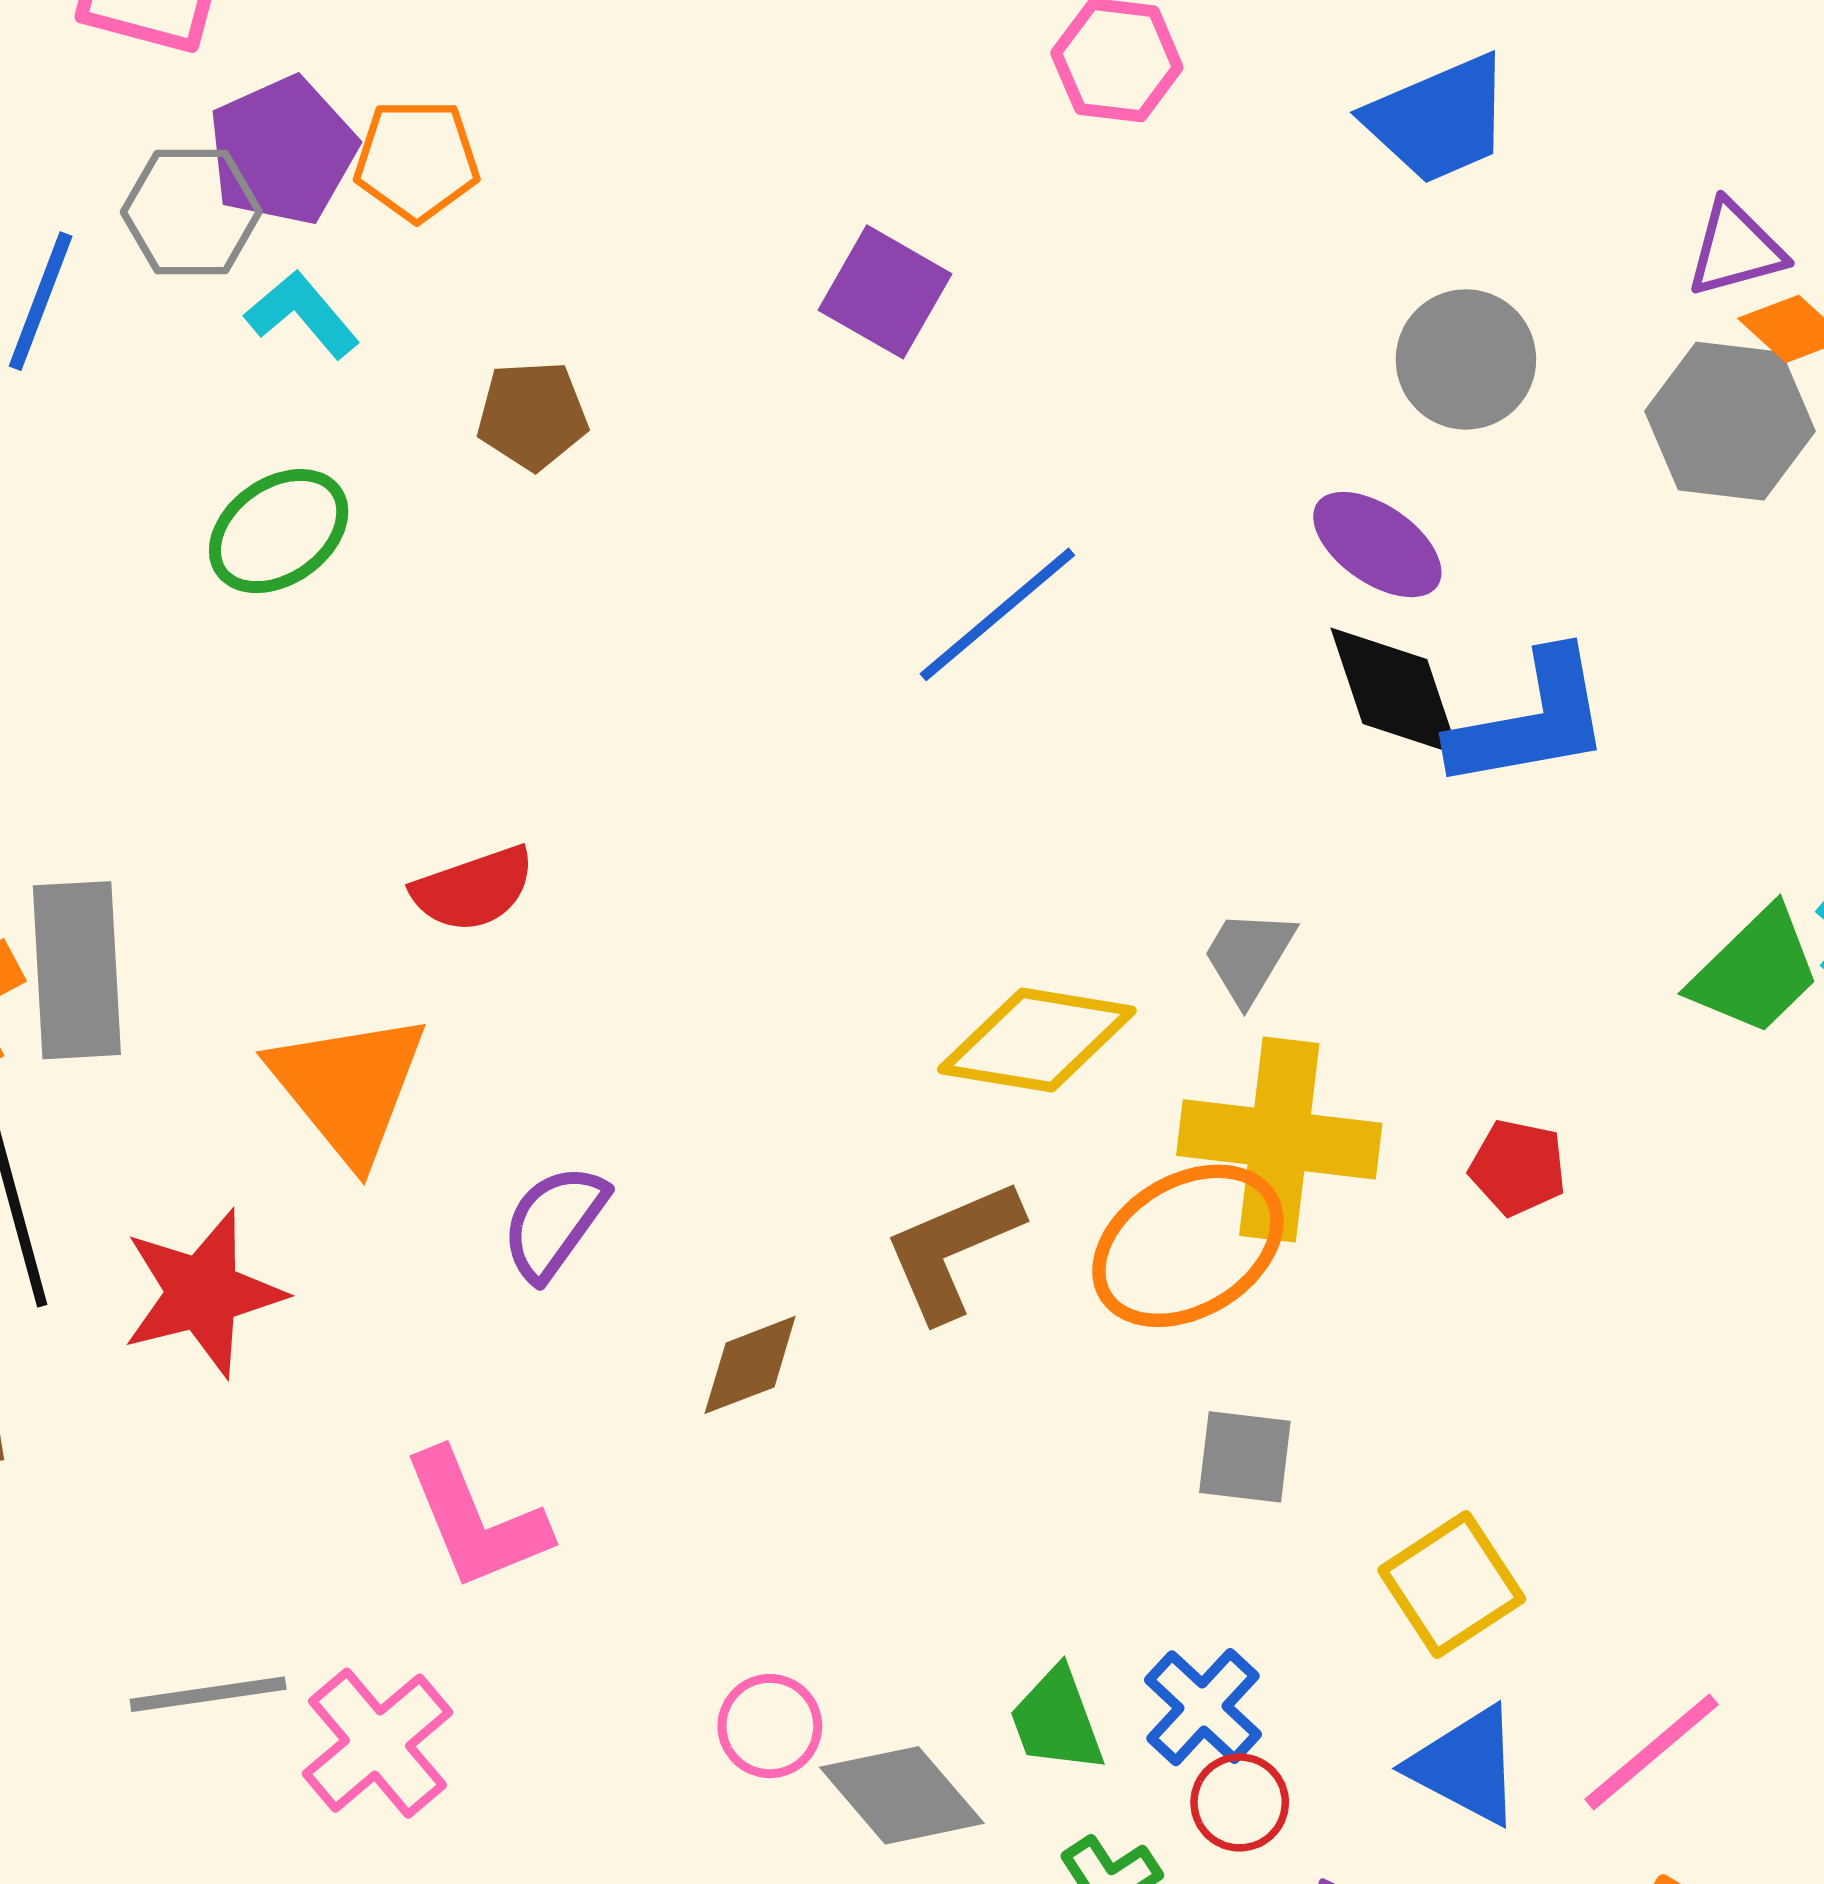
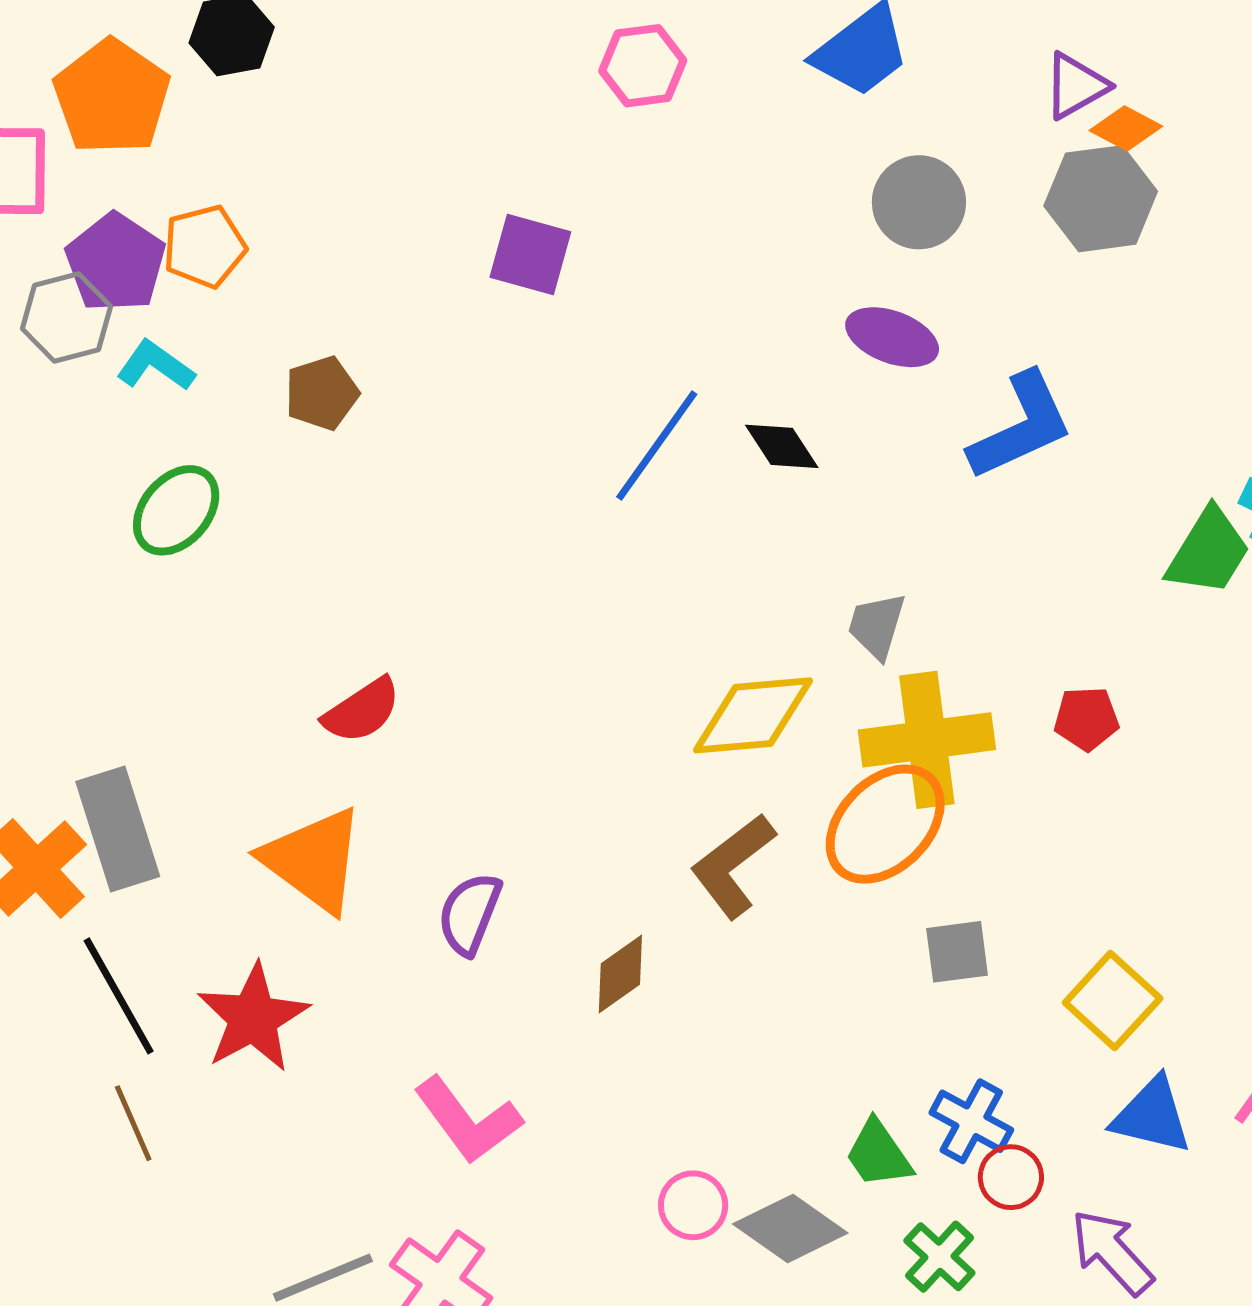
black diamond: (1395, 691) -> (782, 446), moved, size x0.7

